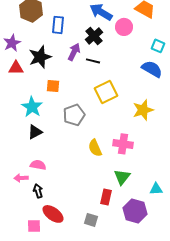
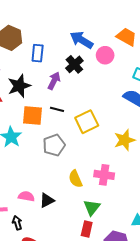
black line: (93, 61) -> (57, 109), moved
orange square: (53, 86) -> (33, 116), size x1.5
black triangle: (35, 132) -> (47, 200), moved
pink semicircle: (38, 165) -> (26, 196), moved
green triangle: (122, 177) -> (92, 208), moved

